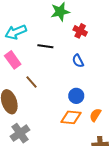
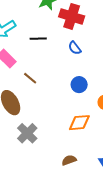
red cross: (80, 31) -> (72, 16), size x1.6
orange diamond: (71, 117) -> (79, 123), moved

